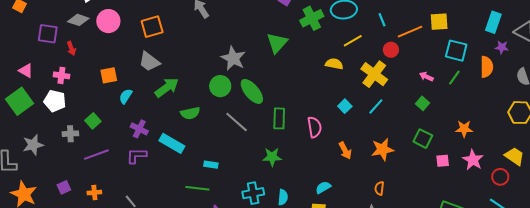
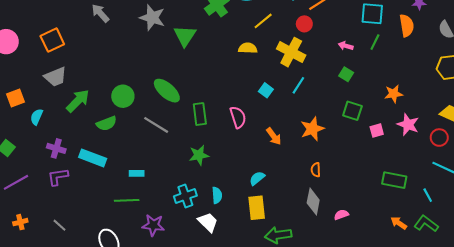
gray star: (233, 58) -> (152, 18), moved
gray trapezoid: (149, 62) -> (55, 77), turned -50
green circle: (220, 86) -> (123, 96), moved

